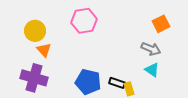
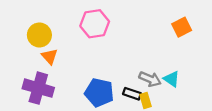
gray arrow: (151, 49) -> (150, 79), moved

